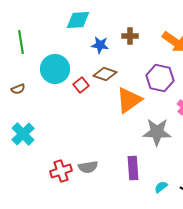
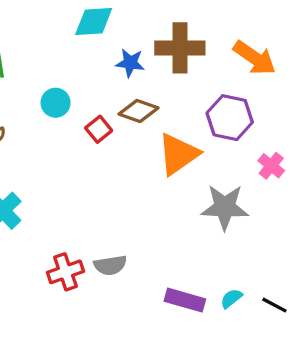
brown cross: (130, 36) -> (180, 48), size x1.8
cyan circle: (55, 69) -> (56, 103), size x0.6
purple rectangle: (133, 168) -> (185, 300), moved, turned -70

